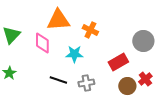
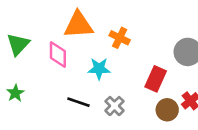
red rectangle: (118, 62) -> (156, 79), turned -36
gray cross: (86, 83) -> (114, 106), turned -35

